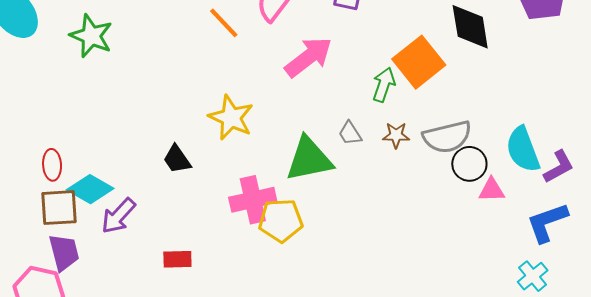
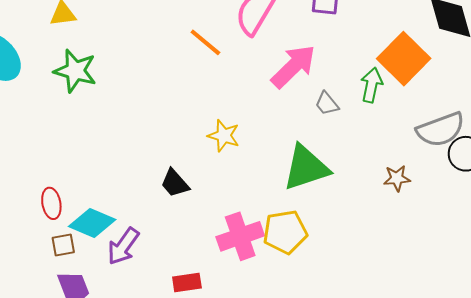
yellow star: (231, 118) -> (224, 136), size x0.7
gray trapezoid: (350, 133) -> (327, 104), moved
brown star: (396, 135) -> (397, 178), moved
pink cross: (253, 200) -> (240, 236), moved
brown square: (59, 208) -> (63, 245), size x0.6

